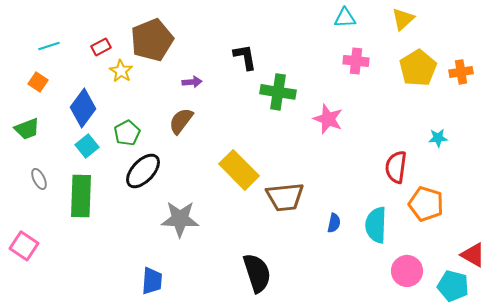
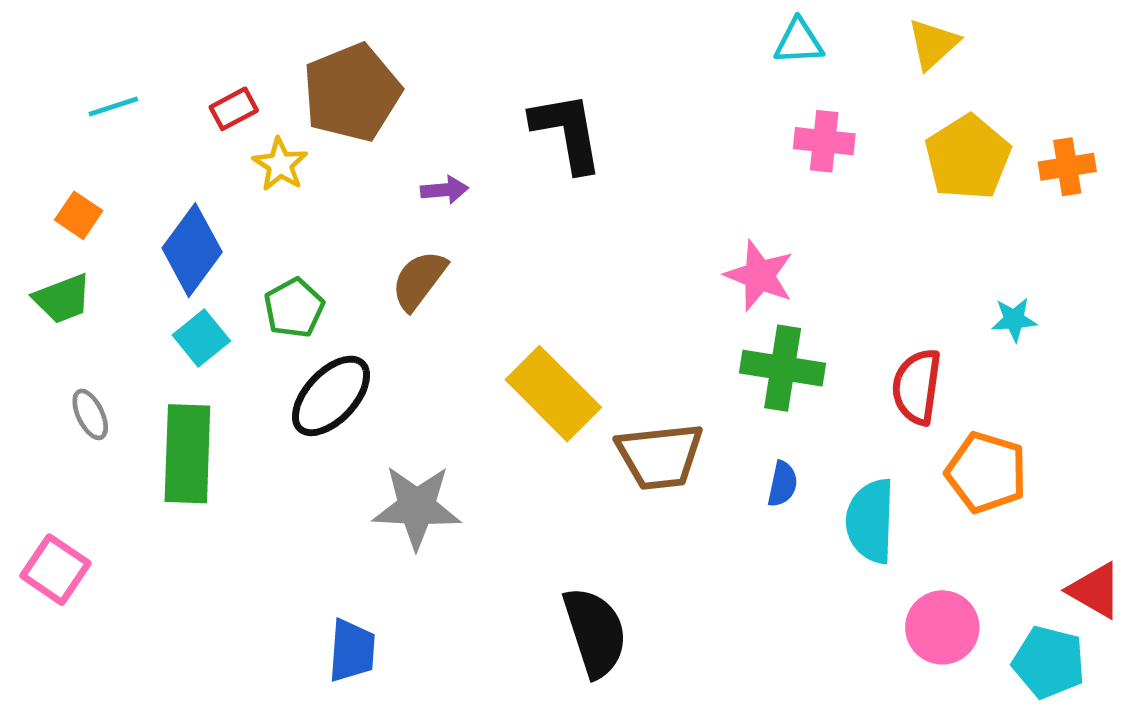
black L-shape: (245, 57) -> (567, 132), size x1.4
orange square: (38, 82) -> (79, 215), moved
green cross: (278, 92) -> (783, 368), moved
blue semicircle: (334, 223) -> (783, 484), moved

